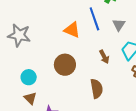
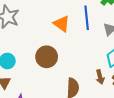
brown arrow: (104, 57) -> (100, 77), moved

